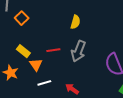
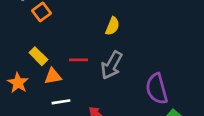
orange triangle: (36, 65) -> (53, 76), turned 48

